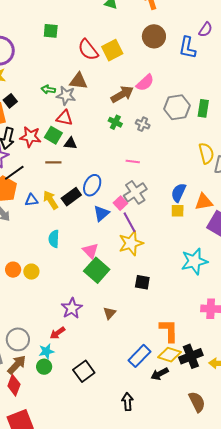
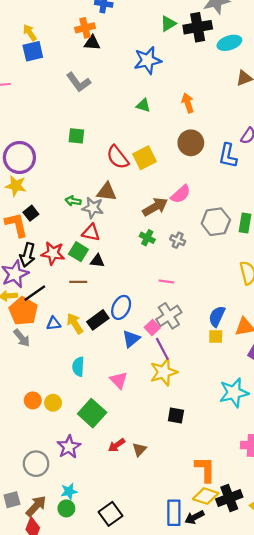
green square: (97, 270) -> (92, 413), moved
purple star: (72, 308) -> (69, 447), moved
red arrow: (57, 333) -> (117, 445), moved
gray circle: (18, 339) -> (36, 464), moved
blue rectangle: (140, 356) -> (174, 513), moved, turned -45

